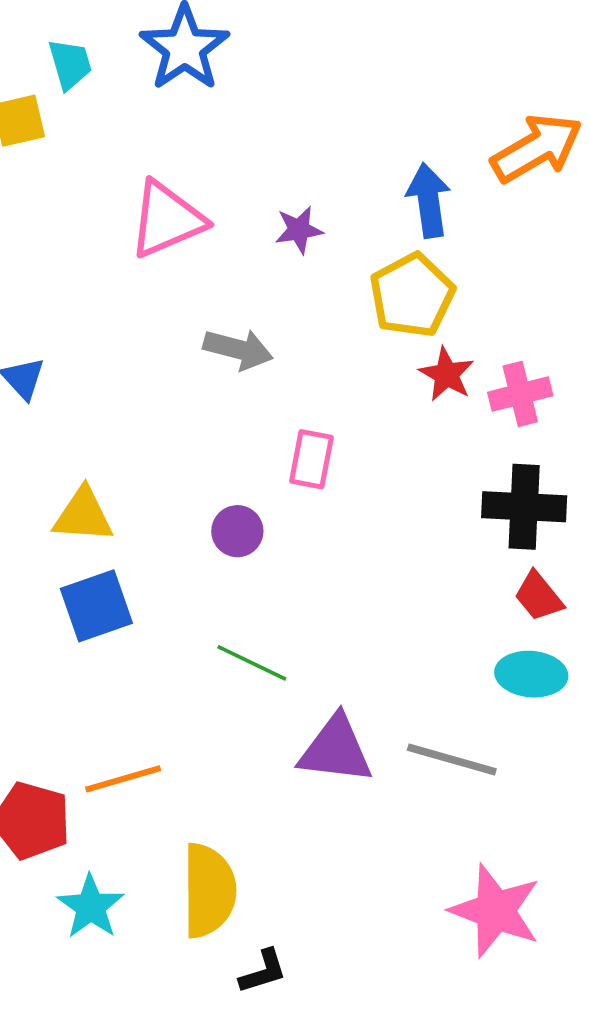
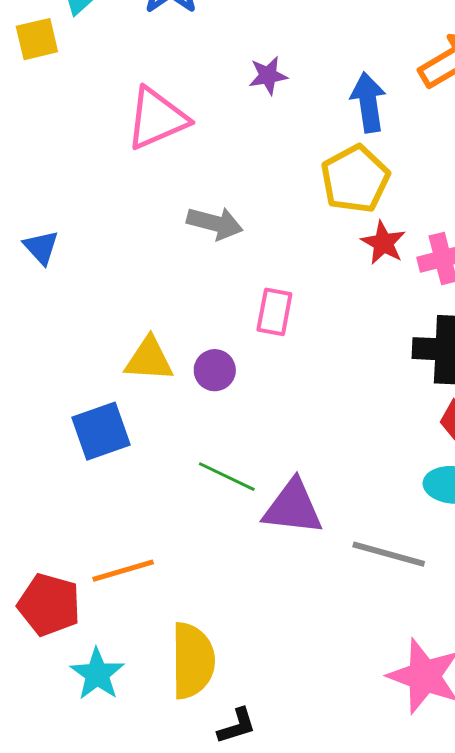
purple star: (299, 230) -> (268, 76), moved
yellow triangle: (83, 515) -> (149, 359), moved
purple triangle: (336, 750) -> (293, 507), moved

